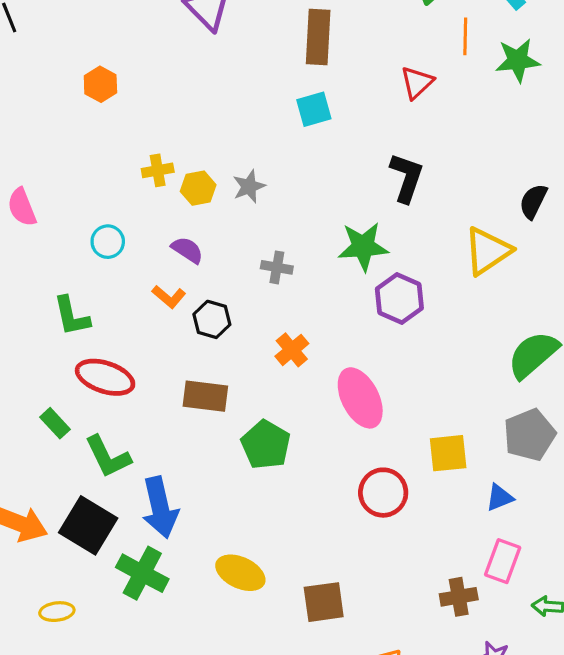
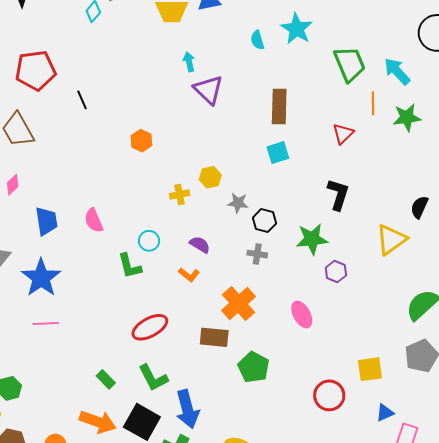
gray star: (249, 186) -> (238, 203), turned 30
yellow hexagon: (198, 188) -> (210, 177), moved
purple hexagon: (399, 299) -> (336, 272), size x0.7
green L-shape: (72, 316) -> (130, 266), moved
black hexagon: (212, 319) -> (264, 221), moved
orange cross: (292, 350) -> (238, 303), moved, size x1.6
red ellipse: (105, 377) -> (150, 327), turned -45
pink ellipse: (360, 398) -> (302, 314), moved, size x0.7
green rectangle: (55, 423) -> (106, 379), moved
blue triangle: (500, 498) -> (385, 413), moved

